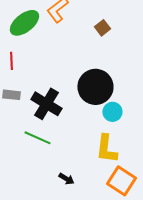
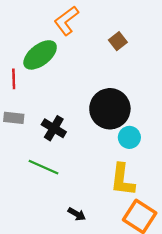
green ellipse: (24, 23) -> (40, 55), moved
black cross: (46, 104) -> (54, 128), size x0.7

